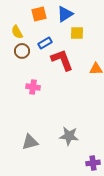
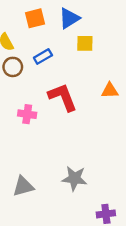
red L-shape: (62, 60) -> (63, 97), moved

